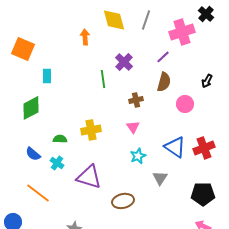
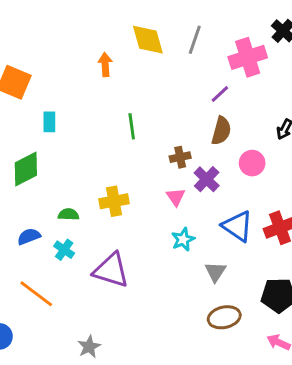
purple cross: (124, 62) -> (207, 179), moved
blue semicircle: (33, 154) -> (29, 236), turned 119
brown ellipse: (123, 201) -> (224, 317), moved

